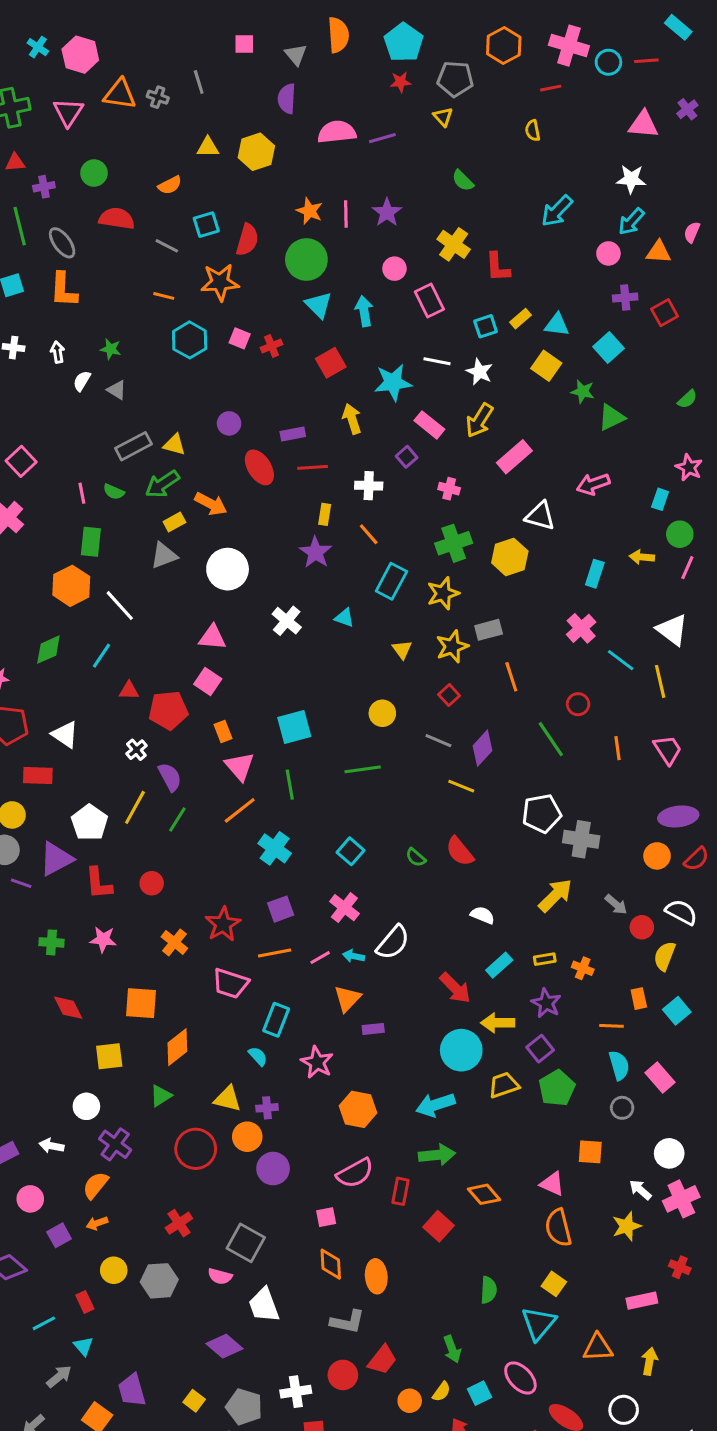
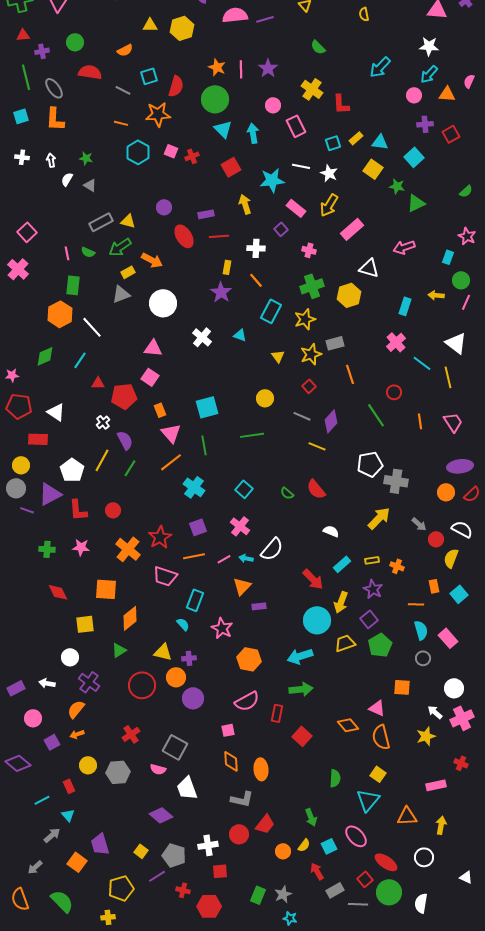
orange cross: (174, 942) -> (128, 549), size x1.4
yellow arrow: (498, 1023) -> (341, 602), turned -70
orange diamond: (484, 1194) -> (348, 725), moved

